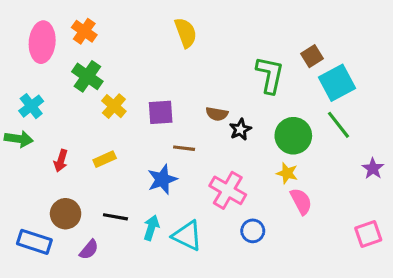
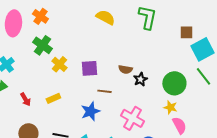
yellow semicircle: (186, 33) -> (105, 17), turned -42
brown square: (312, 56) -> (186, 32), turned 32
green L-shape: (270, 75) -> (147, 17), moved
red arrow: (61, 161) -> (25, 99), turned -48

